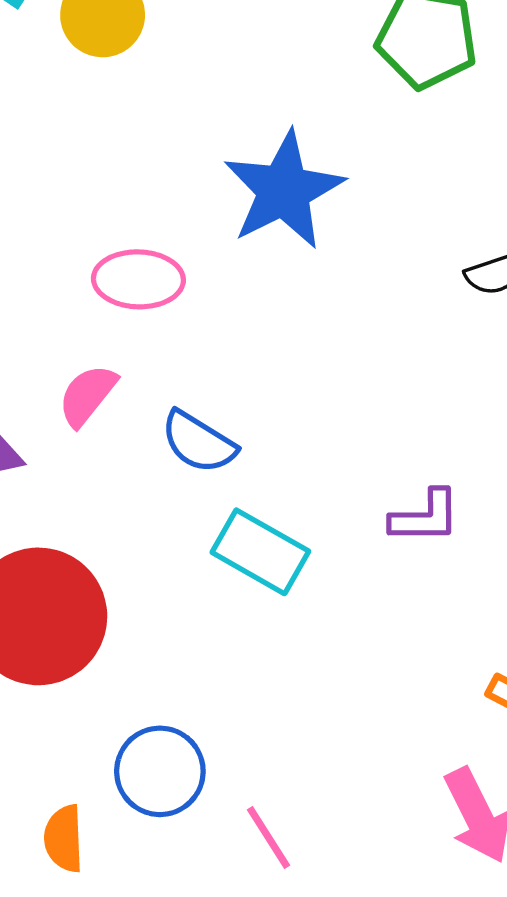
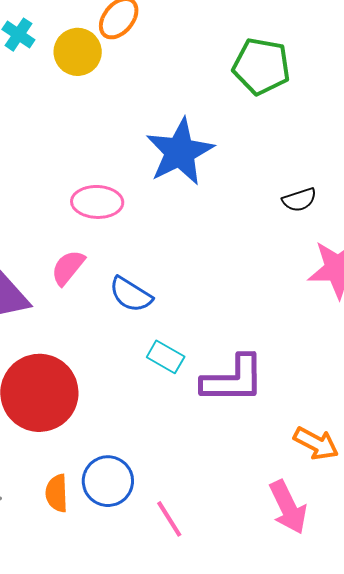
purple L-shape: (425, 517) -> (233, 379), moved, size x1.6
cyan rectangle: (260, 552) -> (166, 357), size x0.7
orange semicircle: (64, 839) -> (57, 493), moved

